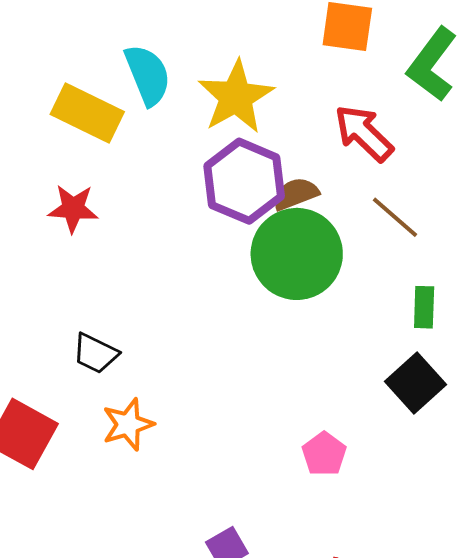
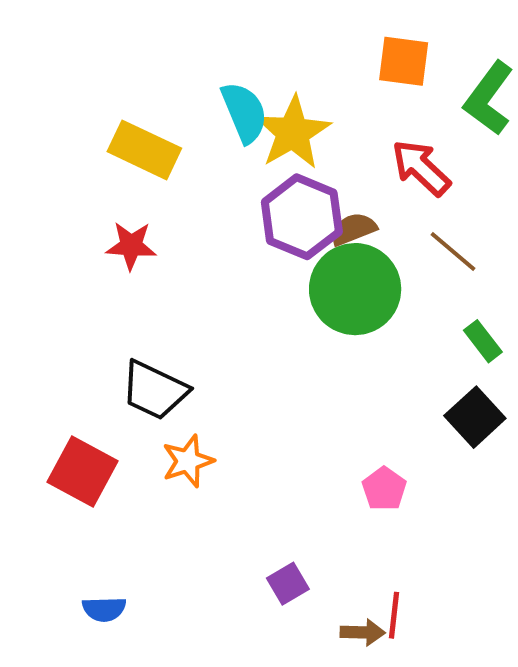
cyan semicircle: (148, 75) -> (244, 112), moved
green rectangle: (424, 307) -> (483, 341), turned -39
black trapezoid: (95, 353) -> (155, 390), size x1.5

